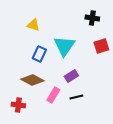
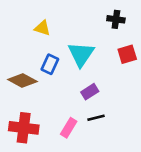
brown diamond: (32, 80) -> (22, 80), moved
pink rectangle: (53, 95) -> (69, 128), moved
red cross: (18, 105) -> (24, 128), size x1.6

